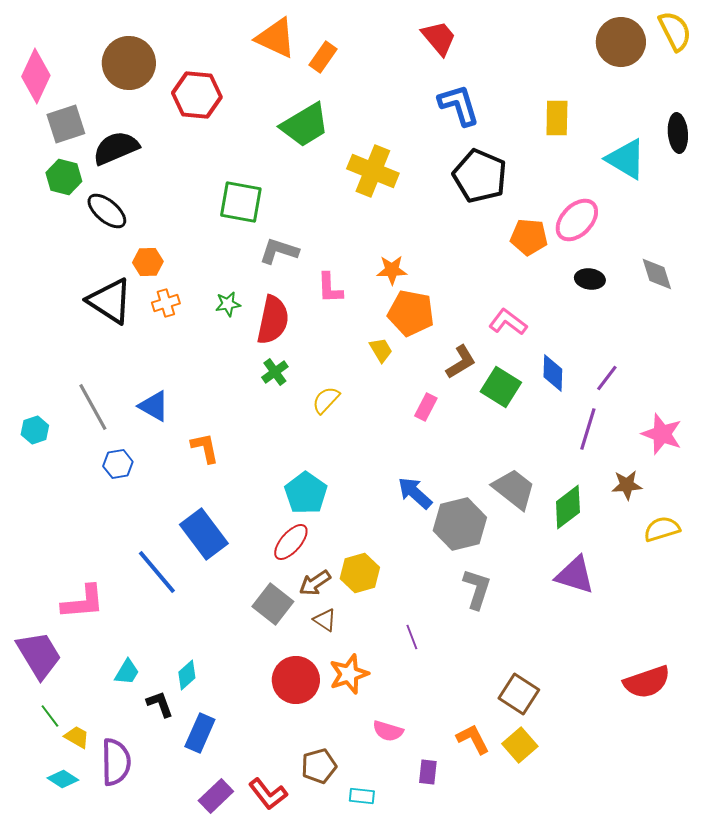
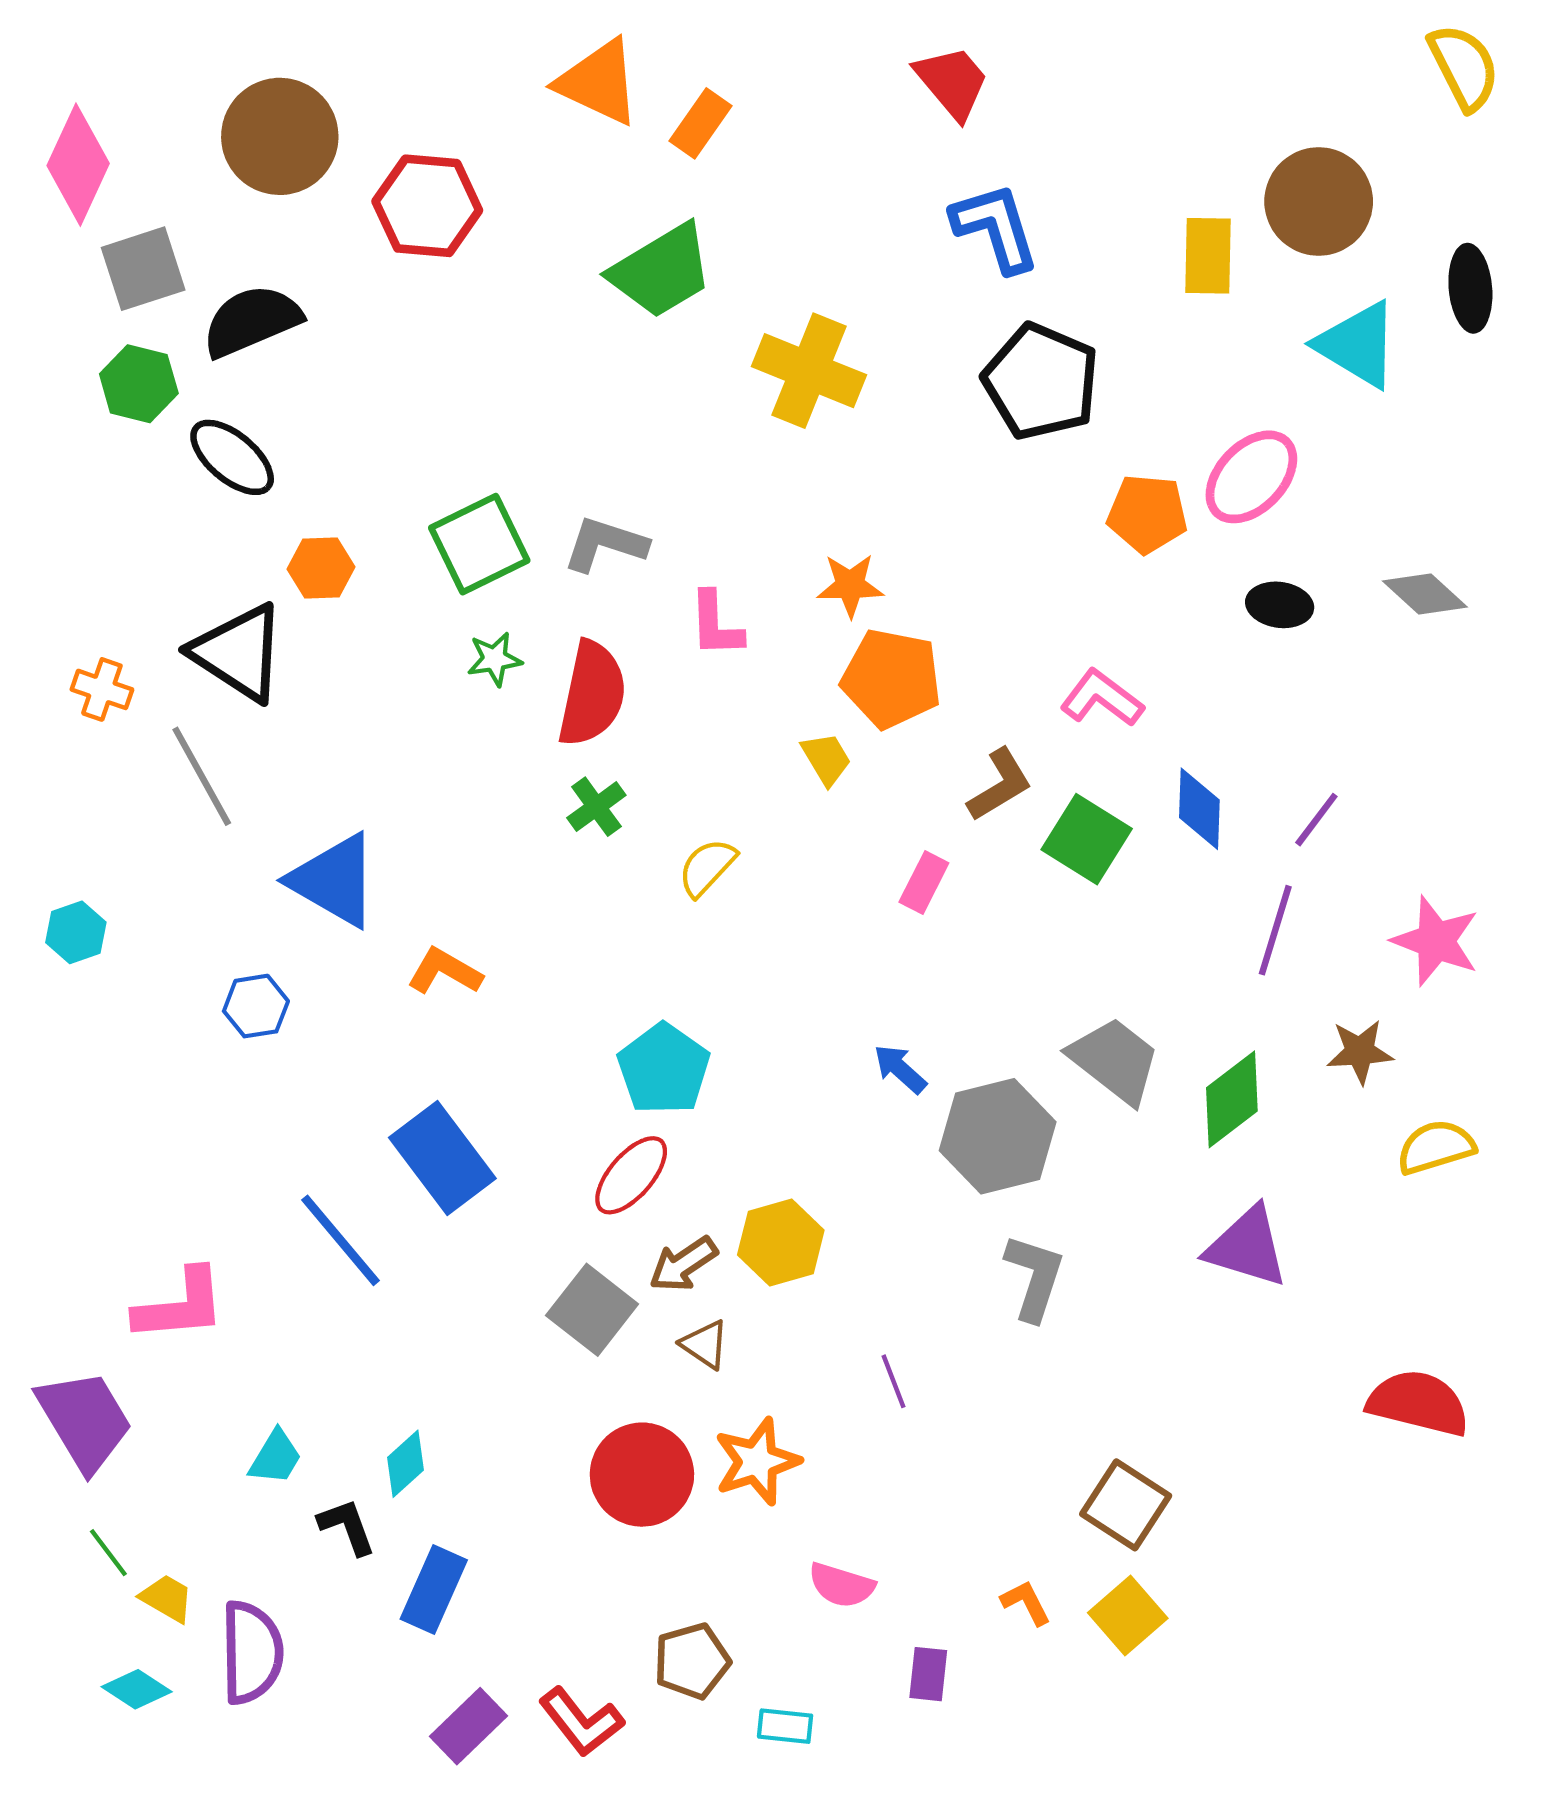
brown circle: (621, 42) -> (1319, 201), moved
green square: (241, 202) -> (479, 544), moved, turned -36
gray diamond: (657, 274) -> (1425, 594), turned -30
orange cross: (166, 303) -> (102, 689), moved, turned 36
blue triangle: (154, 406) -> (334, 880), size x1.4
gray line: (93, 407) -> (202, 776), moved
orange L-shape: (205, 448) -> (445, 971), turned -48
blue arrow: (415, 493) -> (900, 1069), size x0.7
red semicircle: (647, 682) -> (1418, 1403), moved, turned -147
orange L-shape: (473, 739) -> (1026, 1603), size x0.7

